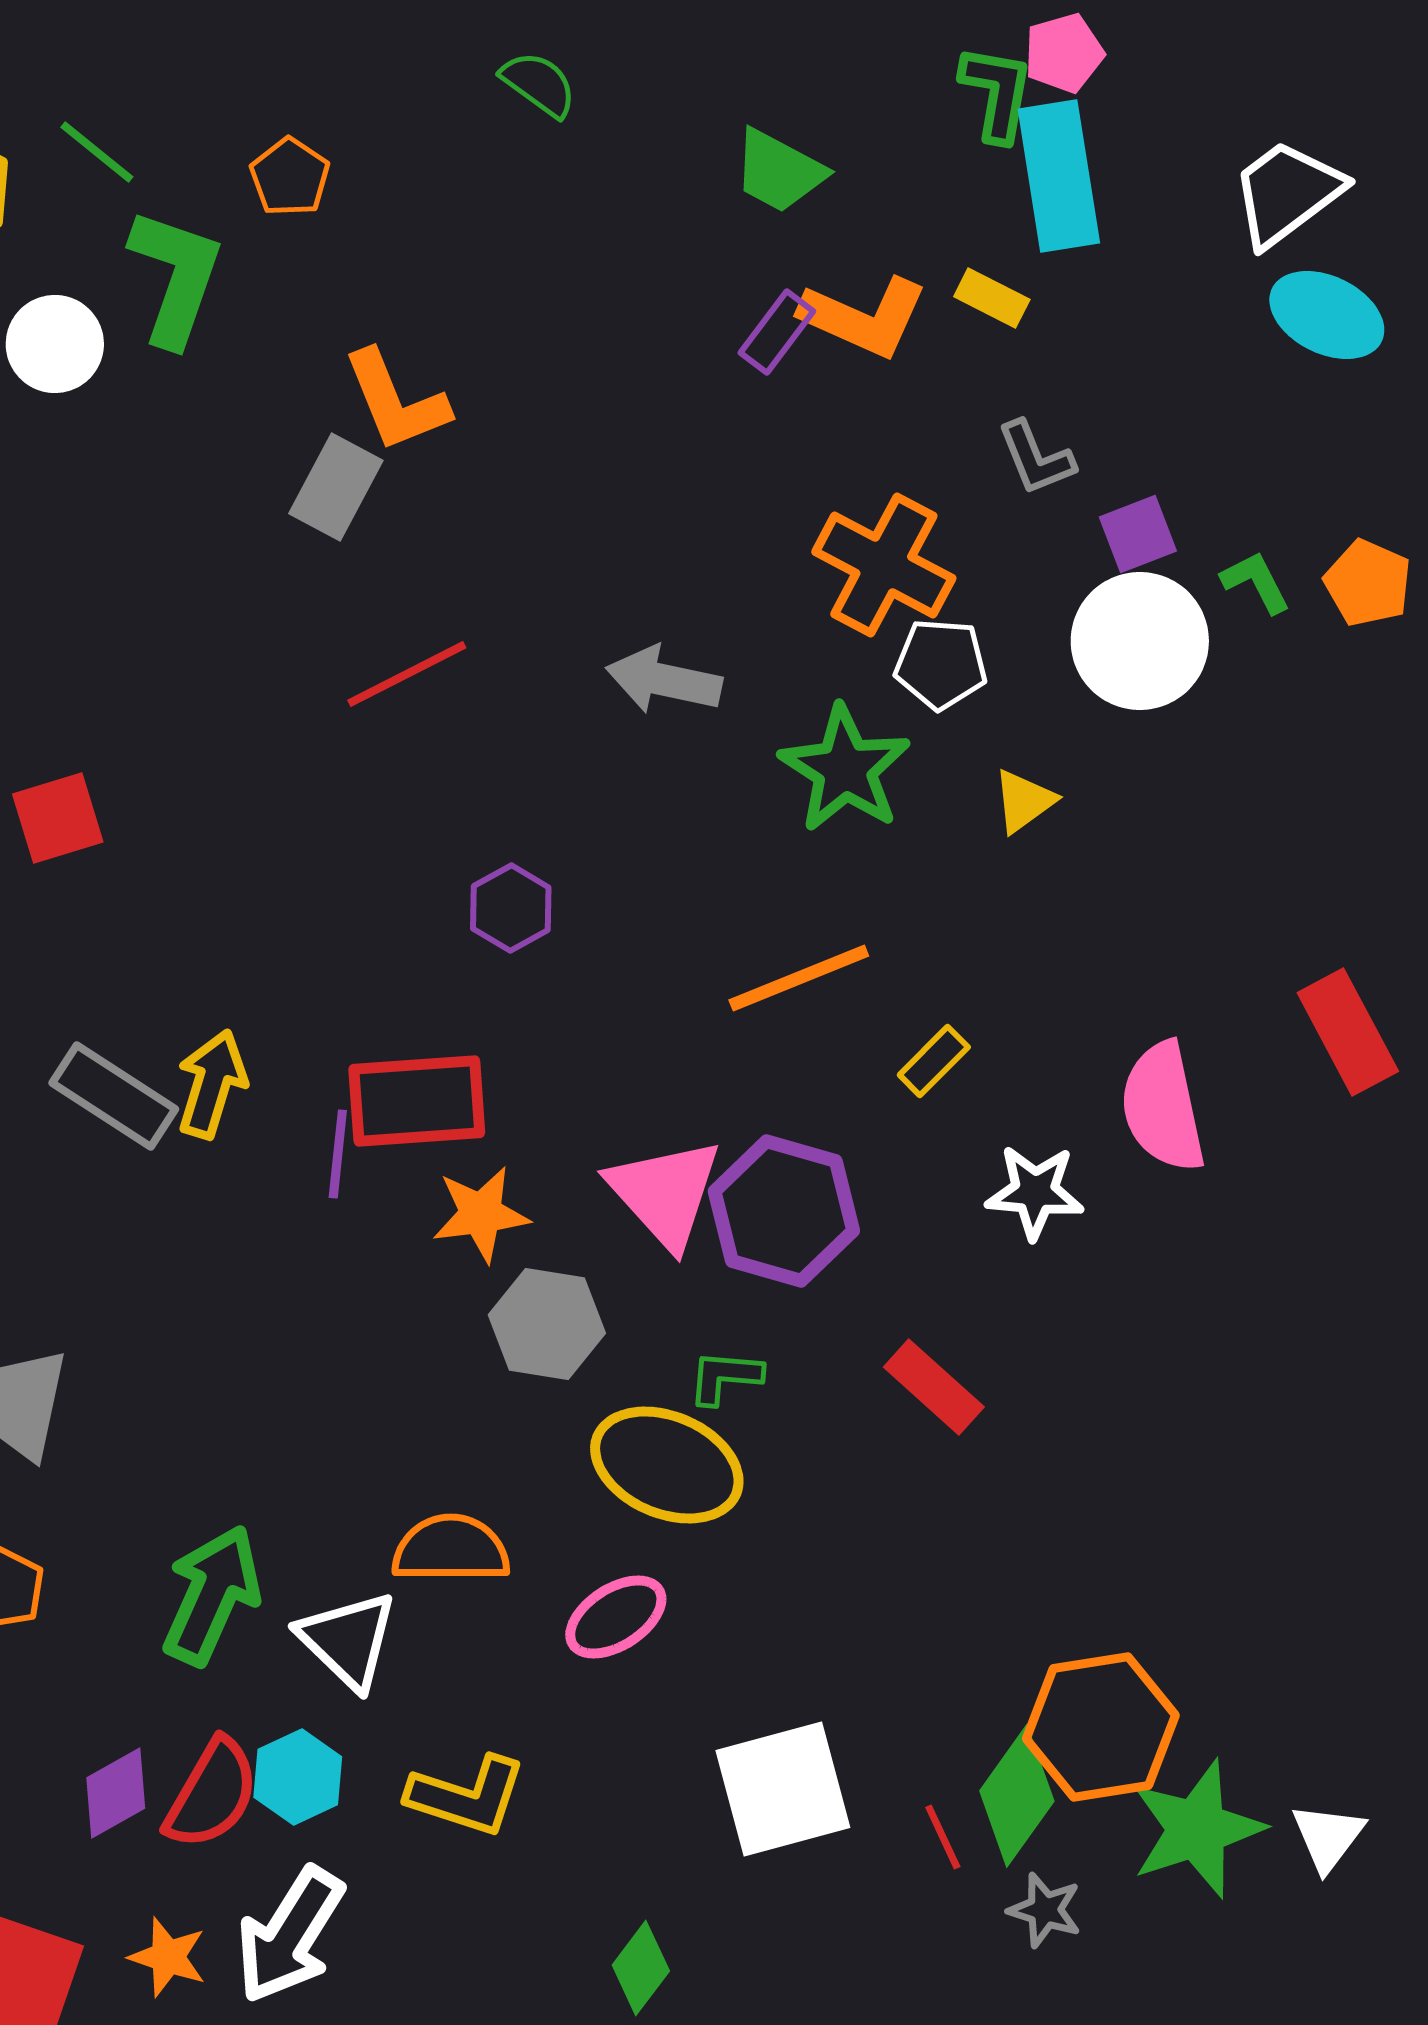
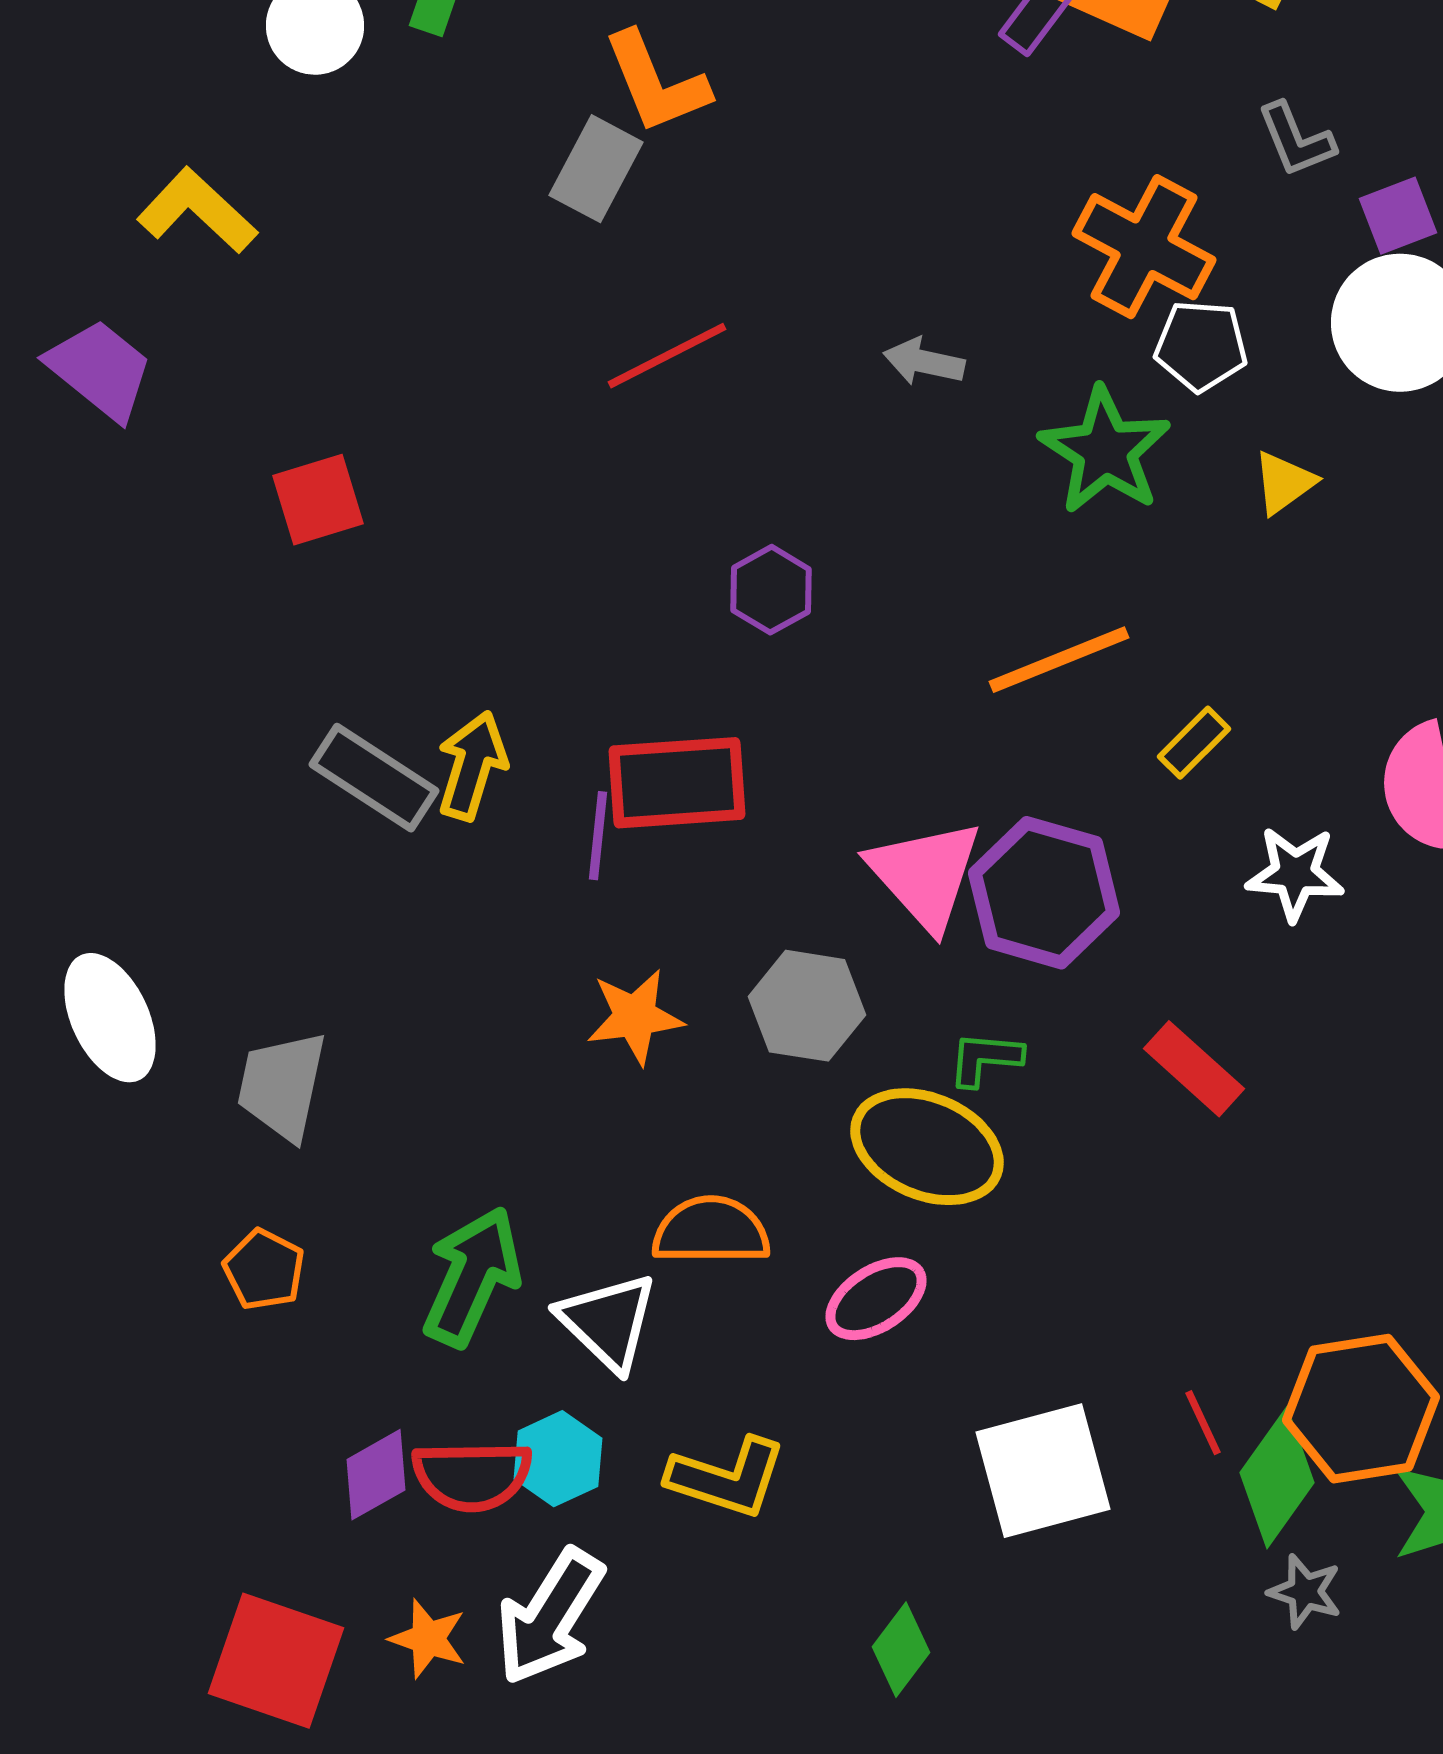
gray arrow: (664, 680) -> (924, 362), size x0.7
orange star: (481, 1214) -> (635, 1017), moved
red semicircle: (212, 1794) -> (472, 1476), turned 59
red line: (943, 1837) -> (1203, 1423), moved

